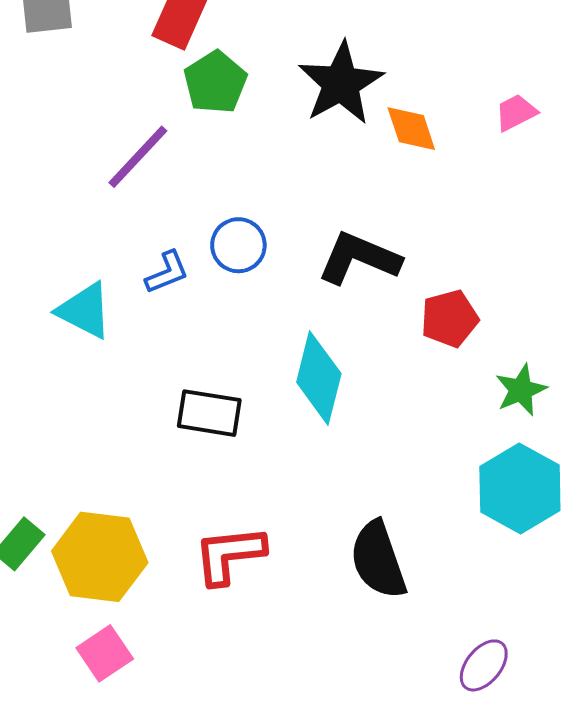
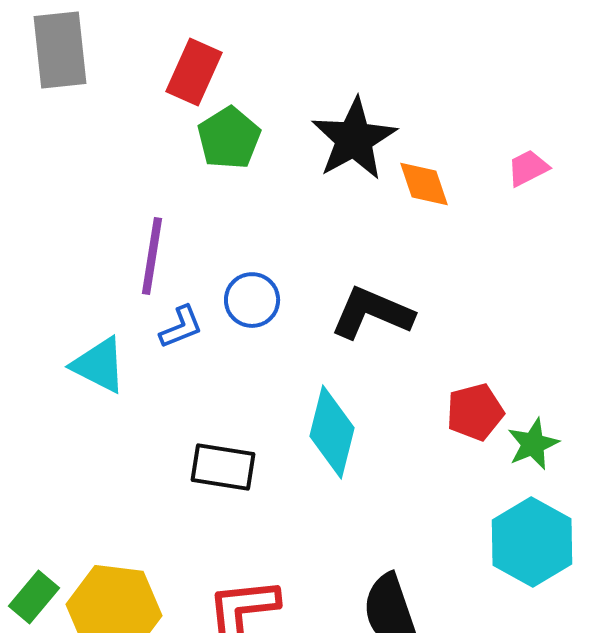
purple line: (138, 157) -> (152, 256), moved, turned -34
red pentagon: (450, 319) -> (475, 412), moved

